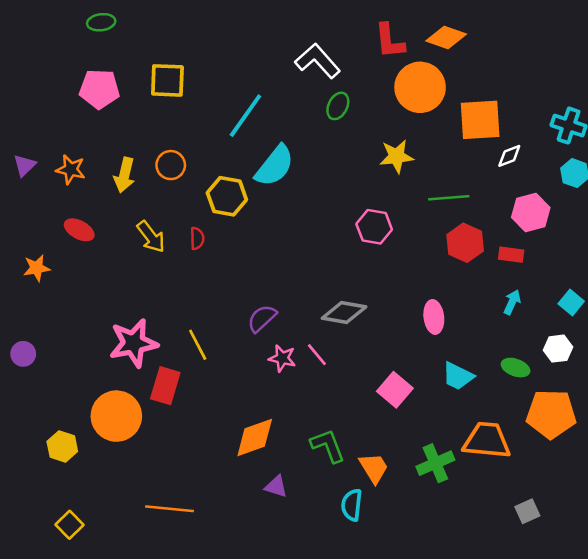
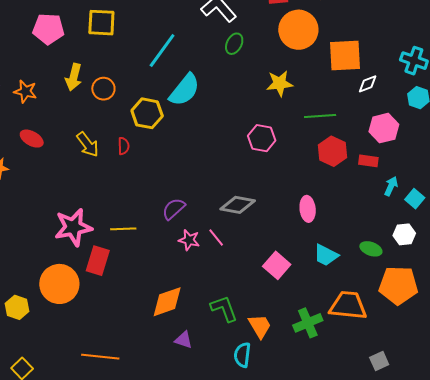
yellow arrow: (124, 175) -> (74, 77), moved
cyan arrow: (512, 302) -> (391, 186), moved
yellow line: (198, 345) -> (123, 229), turned -65

